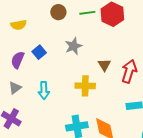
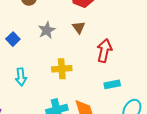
brown triangle: (104, 65) -> (79, 27), moved

